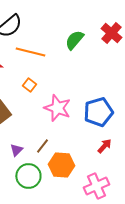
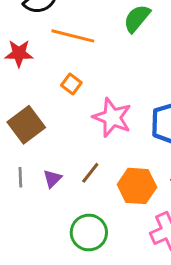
orange hexagon: (61, 165) -> (137, 186), moved
green circle: (28, 176) -> (89, 233), moved

